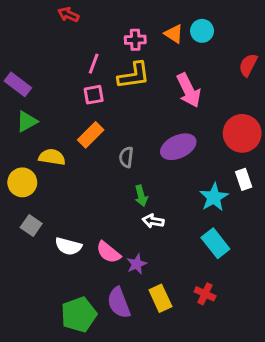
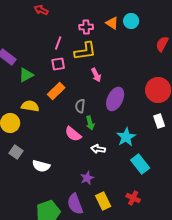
pink arrow: (189, 90) -> (96, 75), moved, size x0.6
green triangle: (27, 121) -> (26, 75), moved
purple ellipse: (178, 147) -> (115, 99), turned -40
green arrow: (141, 196) -> (90, 123), moved
cyan star: (214, 197) -> (126, 137), moved
pink semicircle: (108, 252) -> (73, 134), moved

